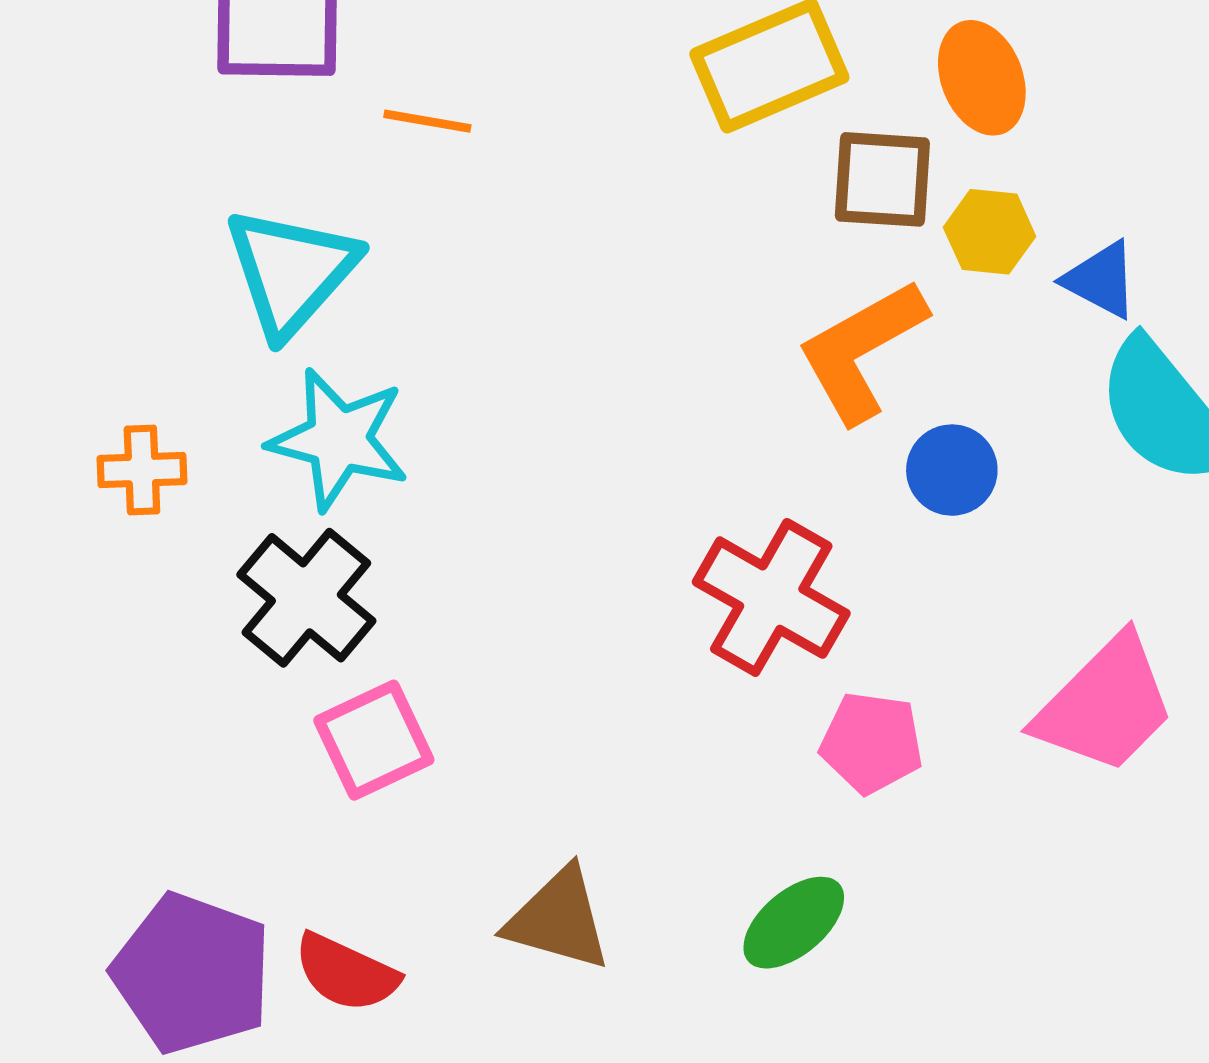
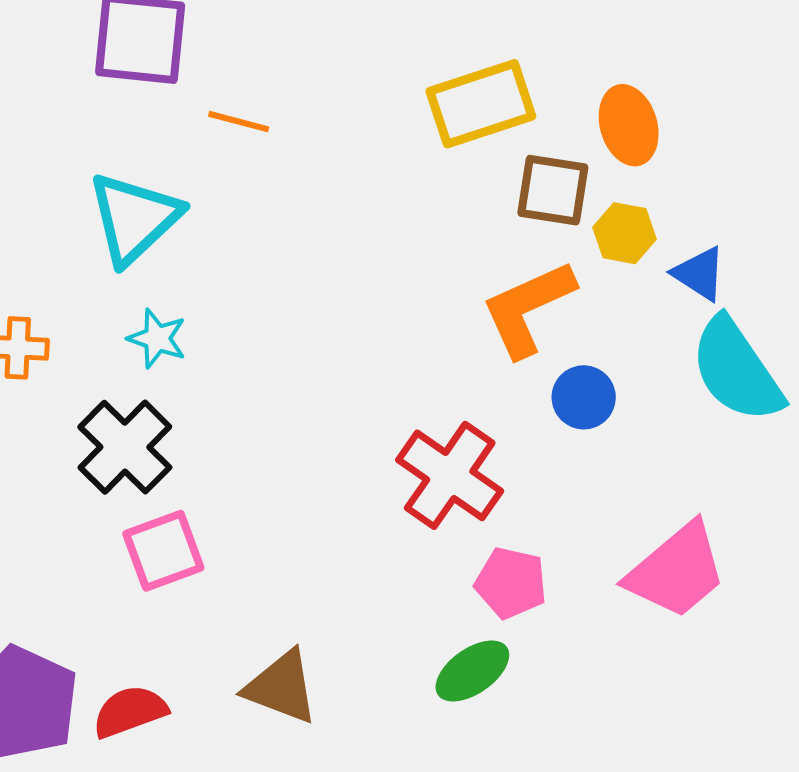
cyan star: (339, 439) -> (157, 338), size x0.6
green ellipse: (794, 923) -> (472, 671), moved
red semicircle: (346, 973) -> (130, 711), turned 130

